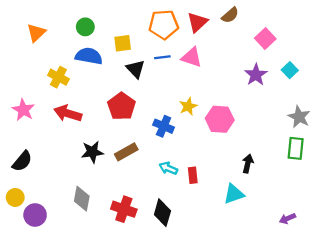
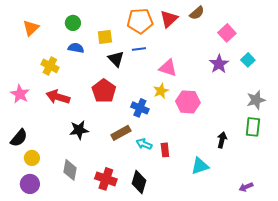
blue semicircle: (89, 56) -> (76, 48), size x0.7
pink triangle: (192, 57) -> (168, 68), moved
gray star: (299, 117) -> (256, 100), turned 30
brown rectangle: (126, 152) -> (121, 133), moved
black arrow: (248, 164) -> (222, 140), moved
yellow circle: (15, 197) -> (32, 158), moved

